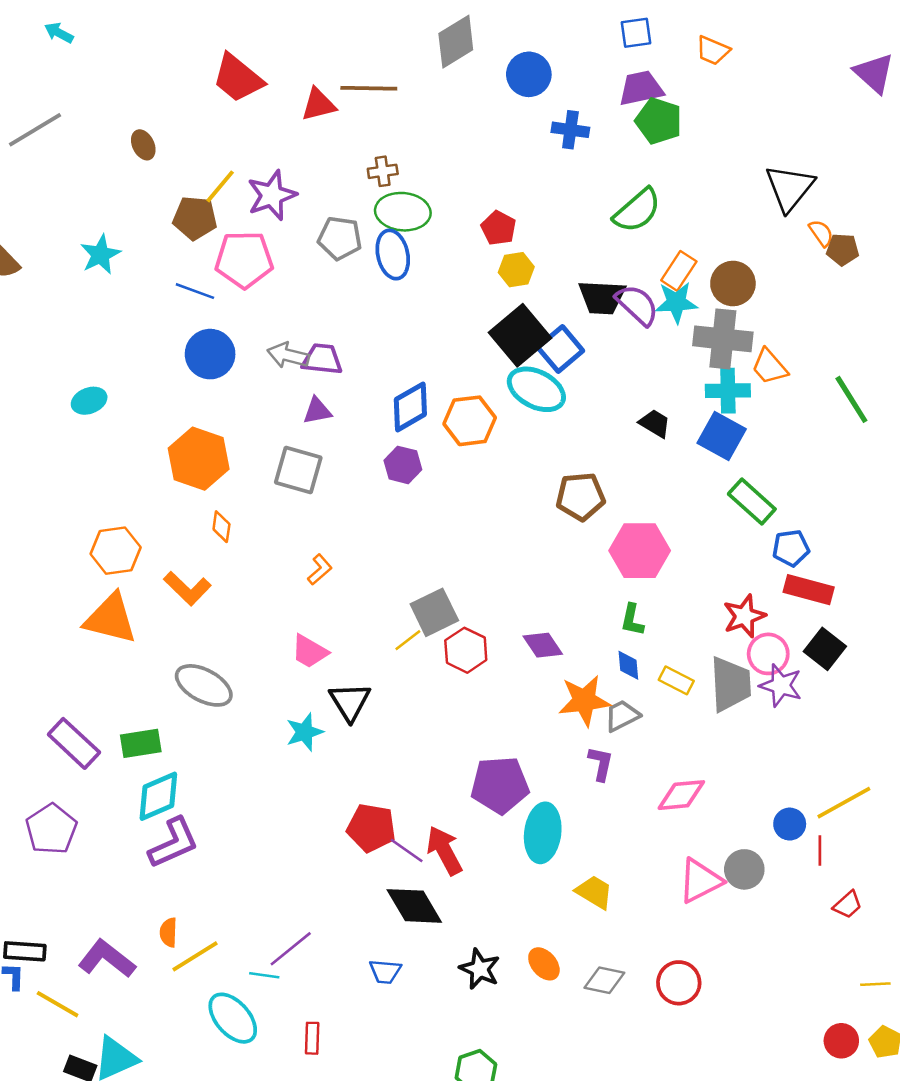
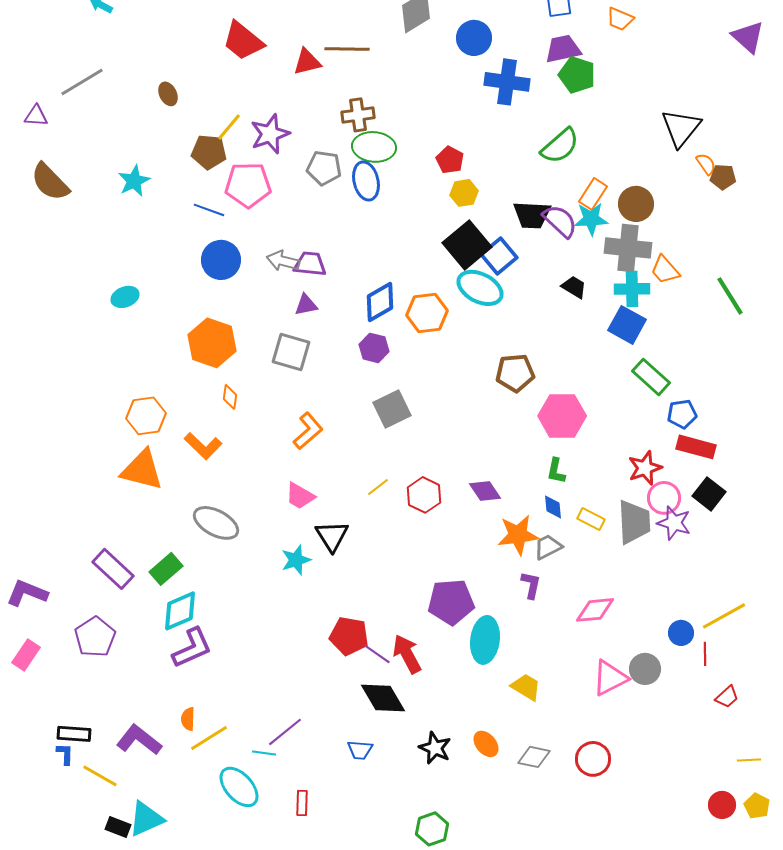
blue cross: (570, 130) -> (507, 82), size x1.5
brown cross: (383, 171) -> (358, 115), size x1.4
black trapezoid: (655, 423) -> (574, 287), moved
orange L-shape: (320, 570) -> (308, 431), size x1.5
gray square: (434, 612) -> (392, 409), moved
green rectangle: (141, 743) -> (166, 569), turned -32

